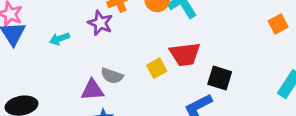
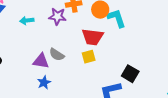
purple star: (100, 23) -> (57, 16), turned -30
red trapezoid: (185, 54) -> (93, 37), moved

